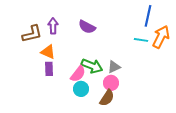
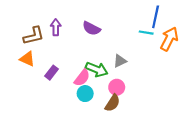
cyan line: (141, 40) -> (146, 33), moved
orange triangle: (48, 52) -> (27, 59), moved
gray triangle: (114, 67) -> (120, 61), moved
purple rectangle: (49, 69) -> (51, 73), turned 40

